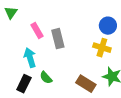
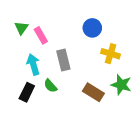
green triangle: (11, 13) -> (21, 28), moved
blue circle: (108, 26) -> (92, 28), moved
gray rectangle: (58, 39) -> (63, 60), moved

